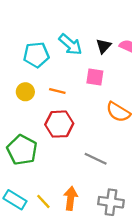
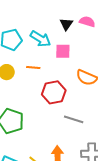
cyan arrow: (70, 44) -> (40, 39), moved
red hexagon: (59, 124) -> (54, 92), moved

